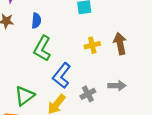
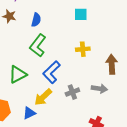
brown arrow: (120, 44) -> (112, 64), moved
green triangle: (25, 96) -> (18, 74), moved

